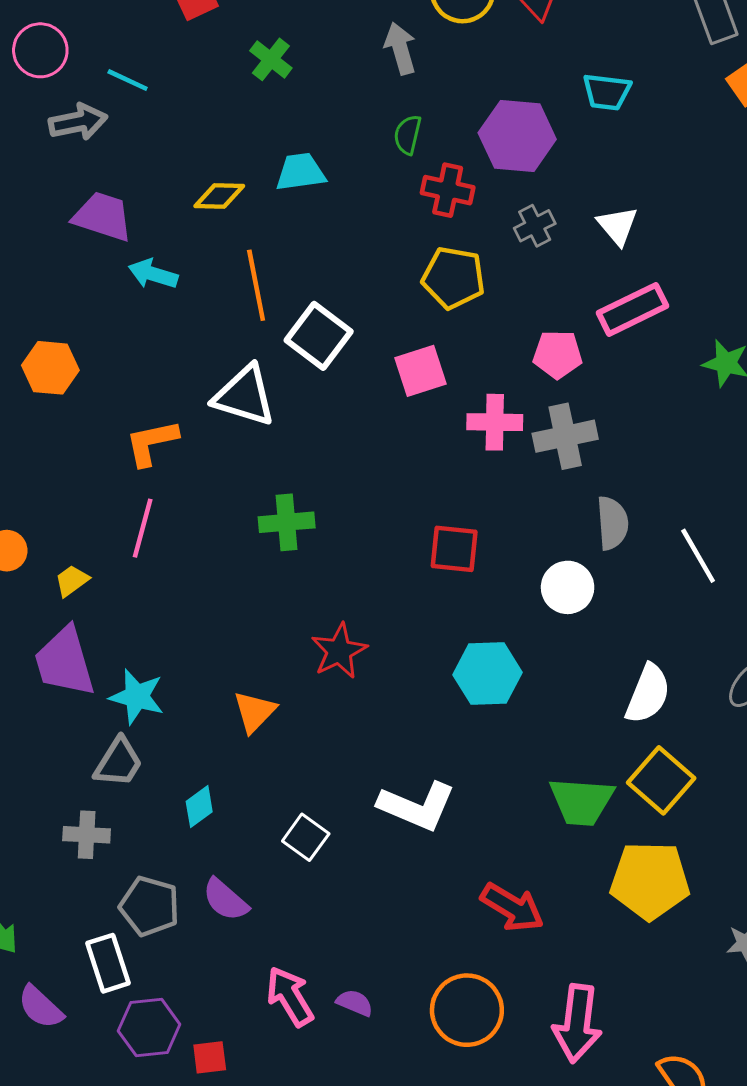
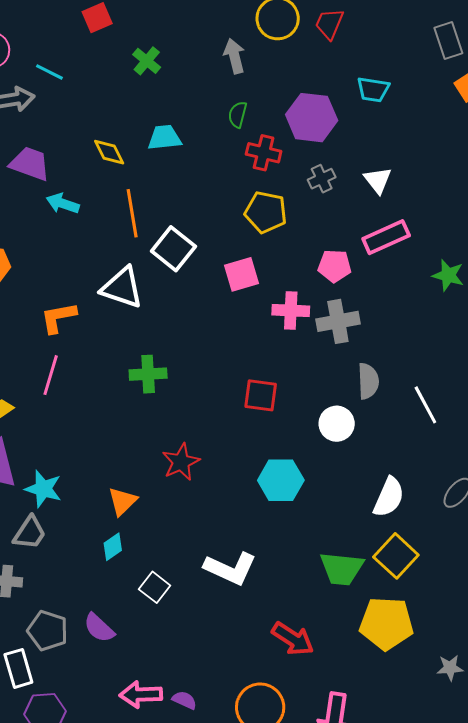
yellow diamond: (219, 196) -> (109, 152), turned 60
cyan diamond: (199, 807) -> (113, 547), moved
pink arrow: (290, 996) -> (141, 695), turned -63

